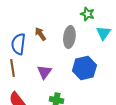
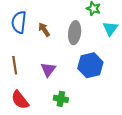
blue semicircle: (18, 44) -> (19, 22), moved

